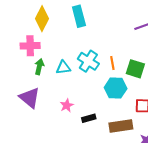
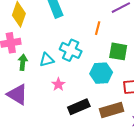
orange line: (112, 63) -> (98, 28), moved, turned 32
pink star: (67, 105) -> (58, 84), moved
black rectangle: (89, 118) -> (79, 107), size x1.5

